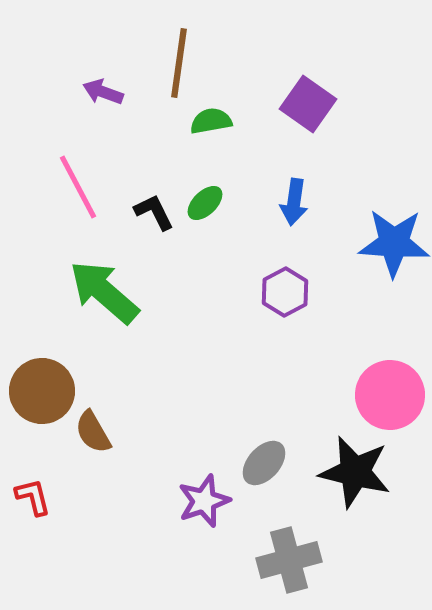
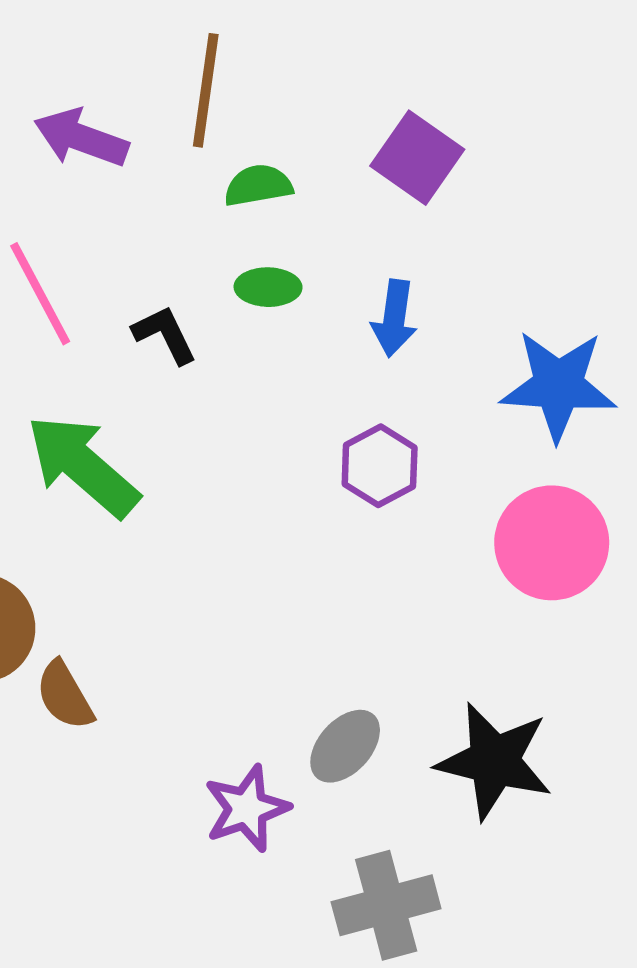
purple arrow: (103, 92) -> (81, 138), size x1.4
green ellipse: (205, 203) -> (268, 287), moved, turned 45
pink circle: (390, 395) -> (552, 543), moved

